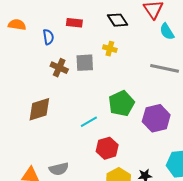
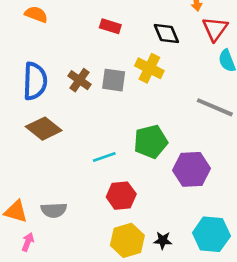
blue semicircle: (48, 37) -> (35, 81), moved, size x1.8
yellow cross: (110, 49) -> (149, 68), size x1.5
brown diamond: (39, 109) -> (44, 129), turned 44

